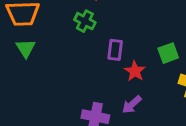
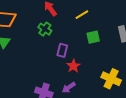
green square: (168, 53) -> (93, 37), moved

